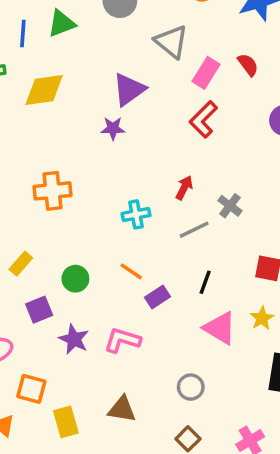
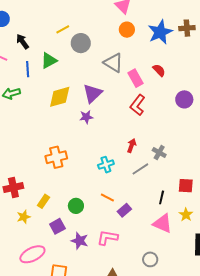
pink rectangle: (206, 73) -> (136, 78), turned -54
yellow diamond: (44, 90) -> (60, 97), moved
black line: (205, 282) -> (162, 197), moved

